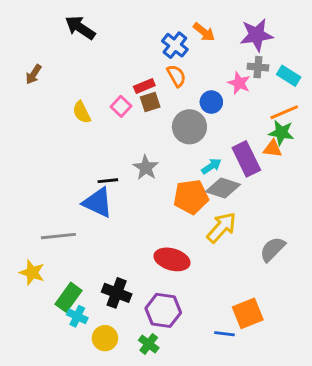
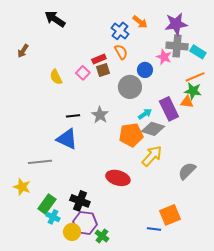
gray cross: (258, 67) -> (177, 46), size x1.5
black line: (108, 181) -> (73, 116), moved
purple hexagon: (163, 310) -> (85, 223), moved

